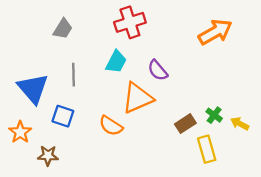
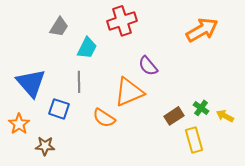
cyan trapezoid: (116, 62) -> (87, 48), moved
gray line: (73, 75) -> (79, 82), moved

